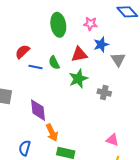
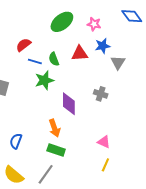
green ellipse: (58, 25) -> (62, 22), turned 55
green star: (78, 79) -> (44, 80), moved
purple diamond: (38, 110) -> (69, 104), moved
orange arrow: (52, 132) -> (55, 128), moved

